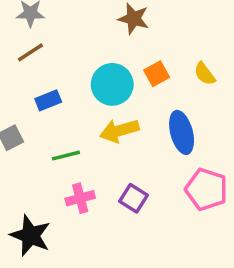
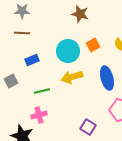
brown line: (30, 52) -> (22, 33), turned 35
pink cross: (80, 198) -> (39, 115), moved
purple square: (134, 198) -> (88, 127), moved

